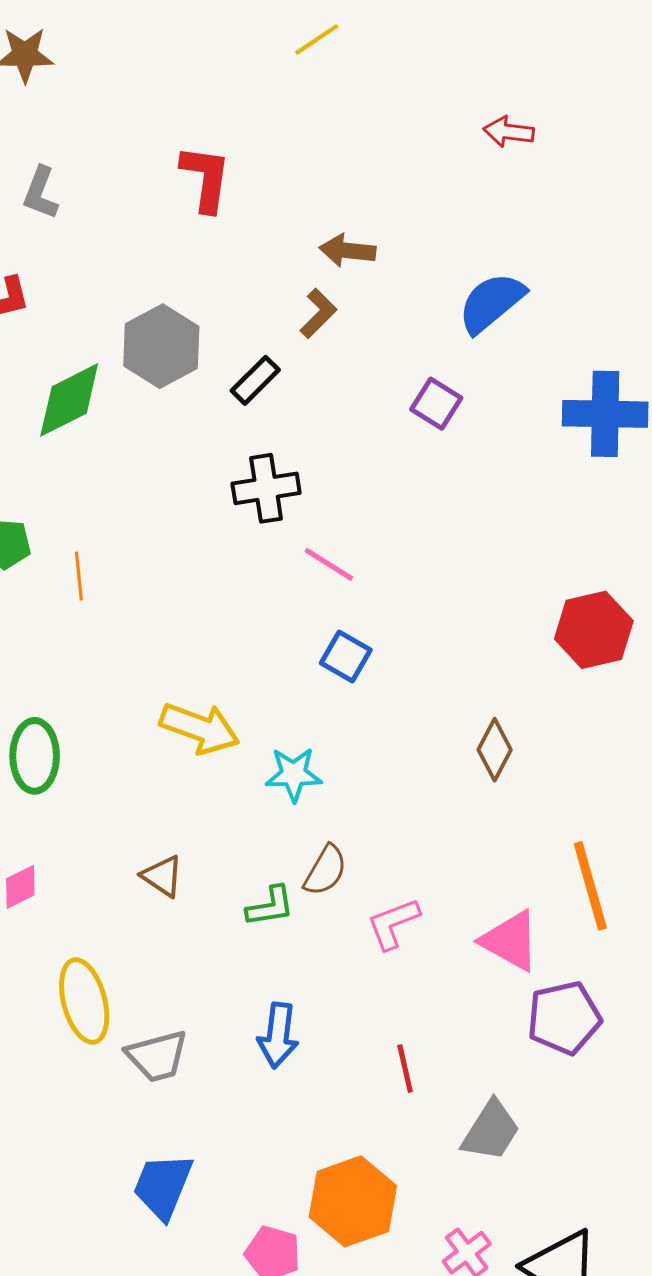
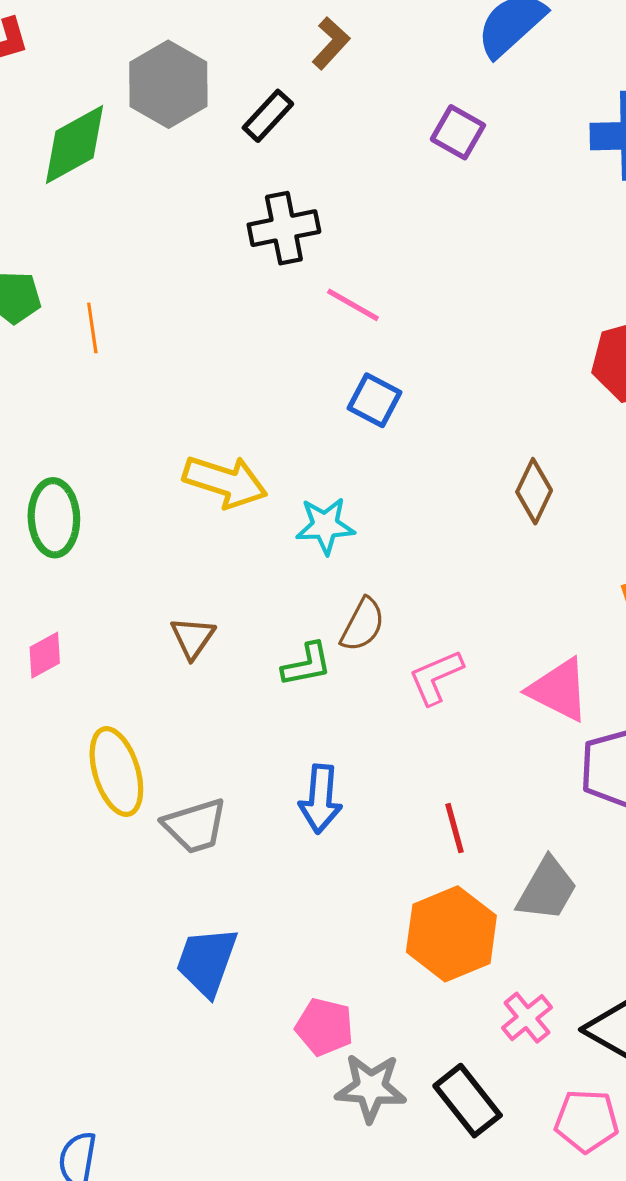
brown triangle: (162, 876) -> (193, 638), turned 33
orange hexagon: (353, 1201) -> (451, 934), moved

